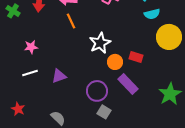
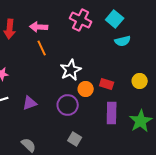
yellow circle: (169, 37) -> (140, 81), moved, size x0.6
purple rectangle: (128, 84) -> (112, 113), moved, turned 45
purple circle: (97, 91) -> (68, 105), moved

